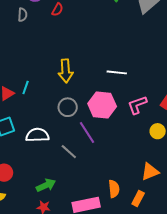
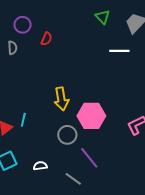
white line: (117, 72) -> (119, 51), moved
pink hexagon: (102, 105) -> (91, 116), moved
white semicircle: (37, 135) -> (40, 166), size x0.6

